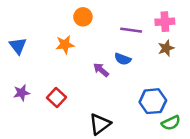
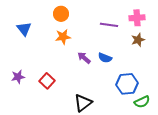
orange circle: (83, 17) -> (61, 14), moved
orange star: (65, 45) -> (63, 37), moved
blue triangle: (18, 46) -> (24, 29), moved
blue semicircle: (123, 59) -> (105, 58), moved

